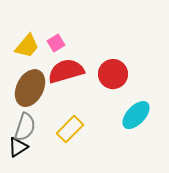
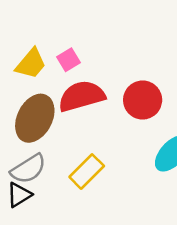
gray semicircle: (25, 127) -> (28, 169), turned 40

